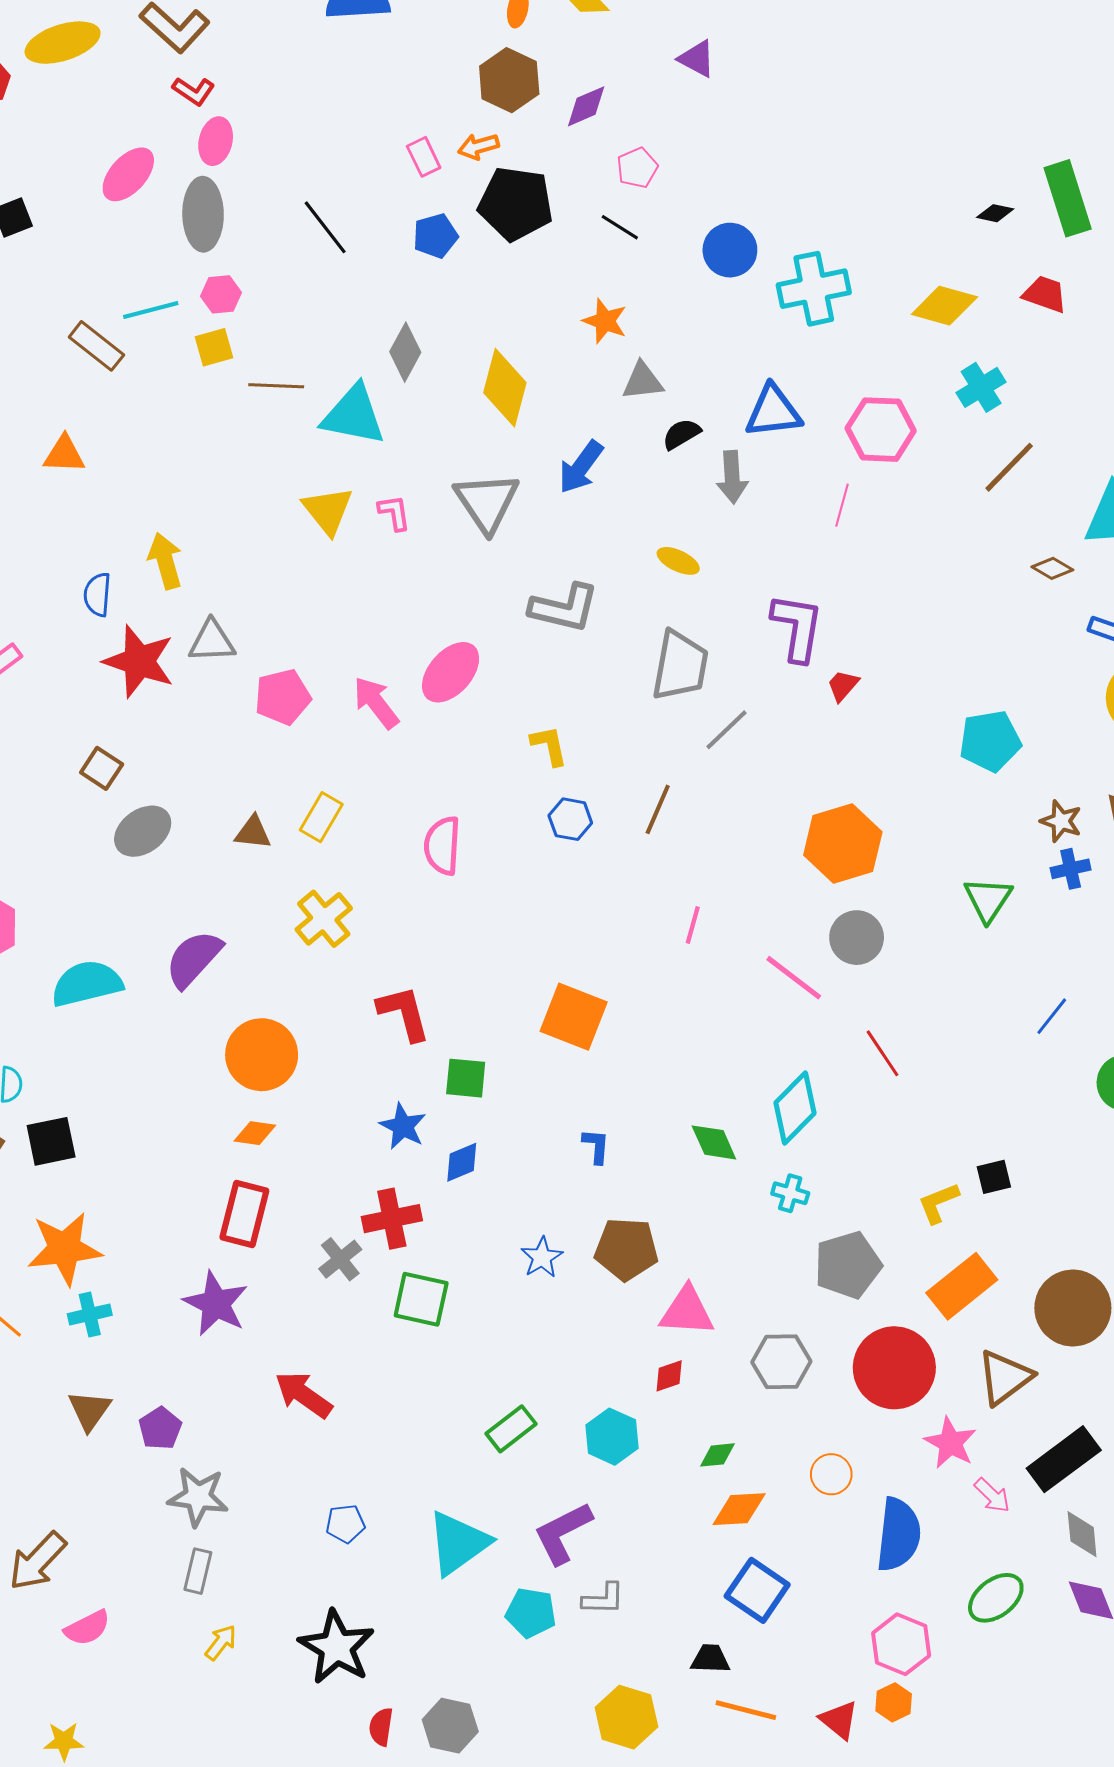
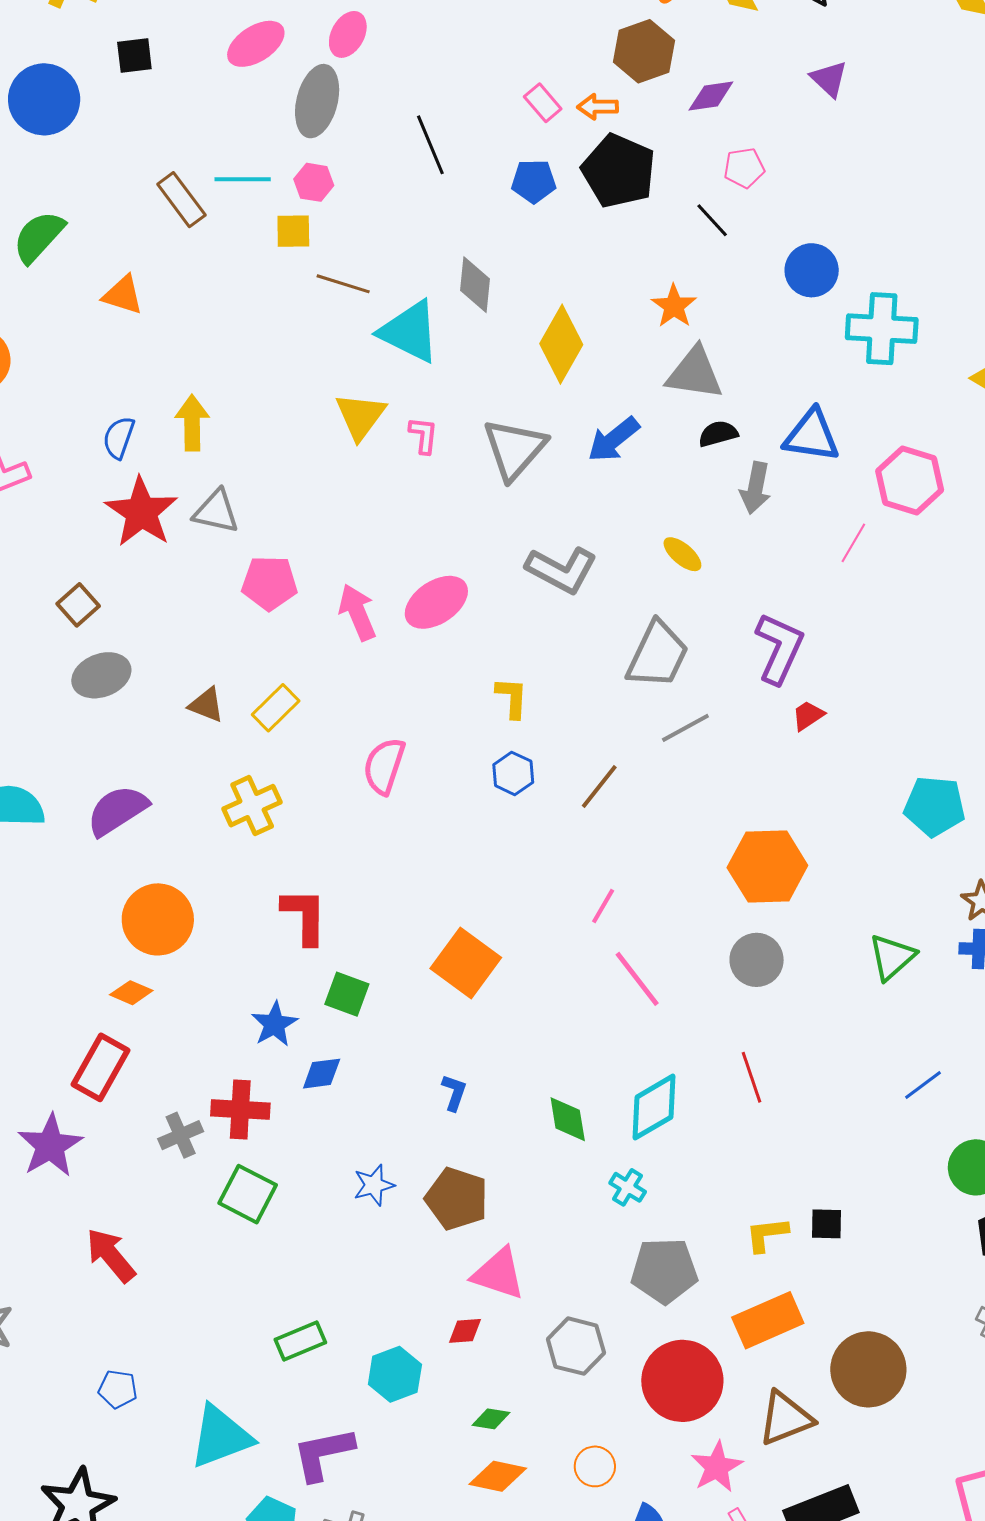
pink rectangle: (424, 157) -> (543, 103), turned -30
gray diamond: (405, 352) -> (475, 285), turned -38
gray triangle: (643, 381) -> (695, 373), size x1.4
pink line: (794, 978) -> (637, 979), moved

